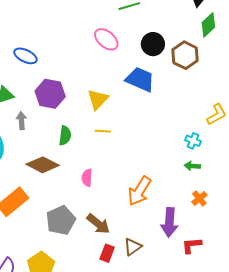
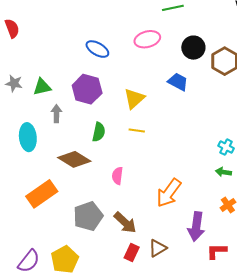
pink ellipse: (106, 39) -> (147, 39), turned -60
blue ellipse: (25, 56) -> (97, 49), moved
blue trapezoid: (140, 79) -> (178, 82), size x0.7

